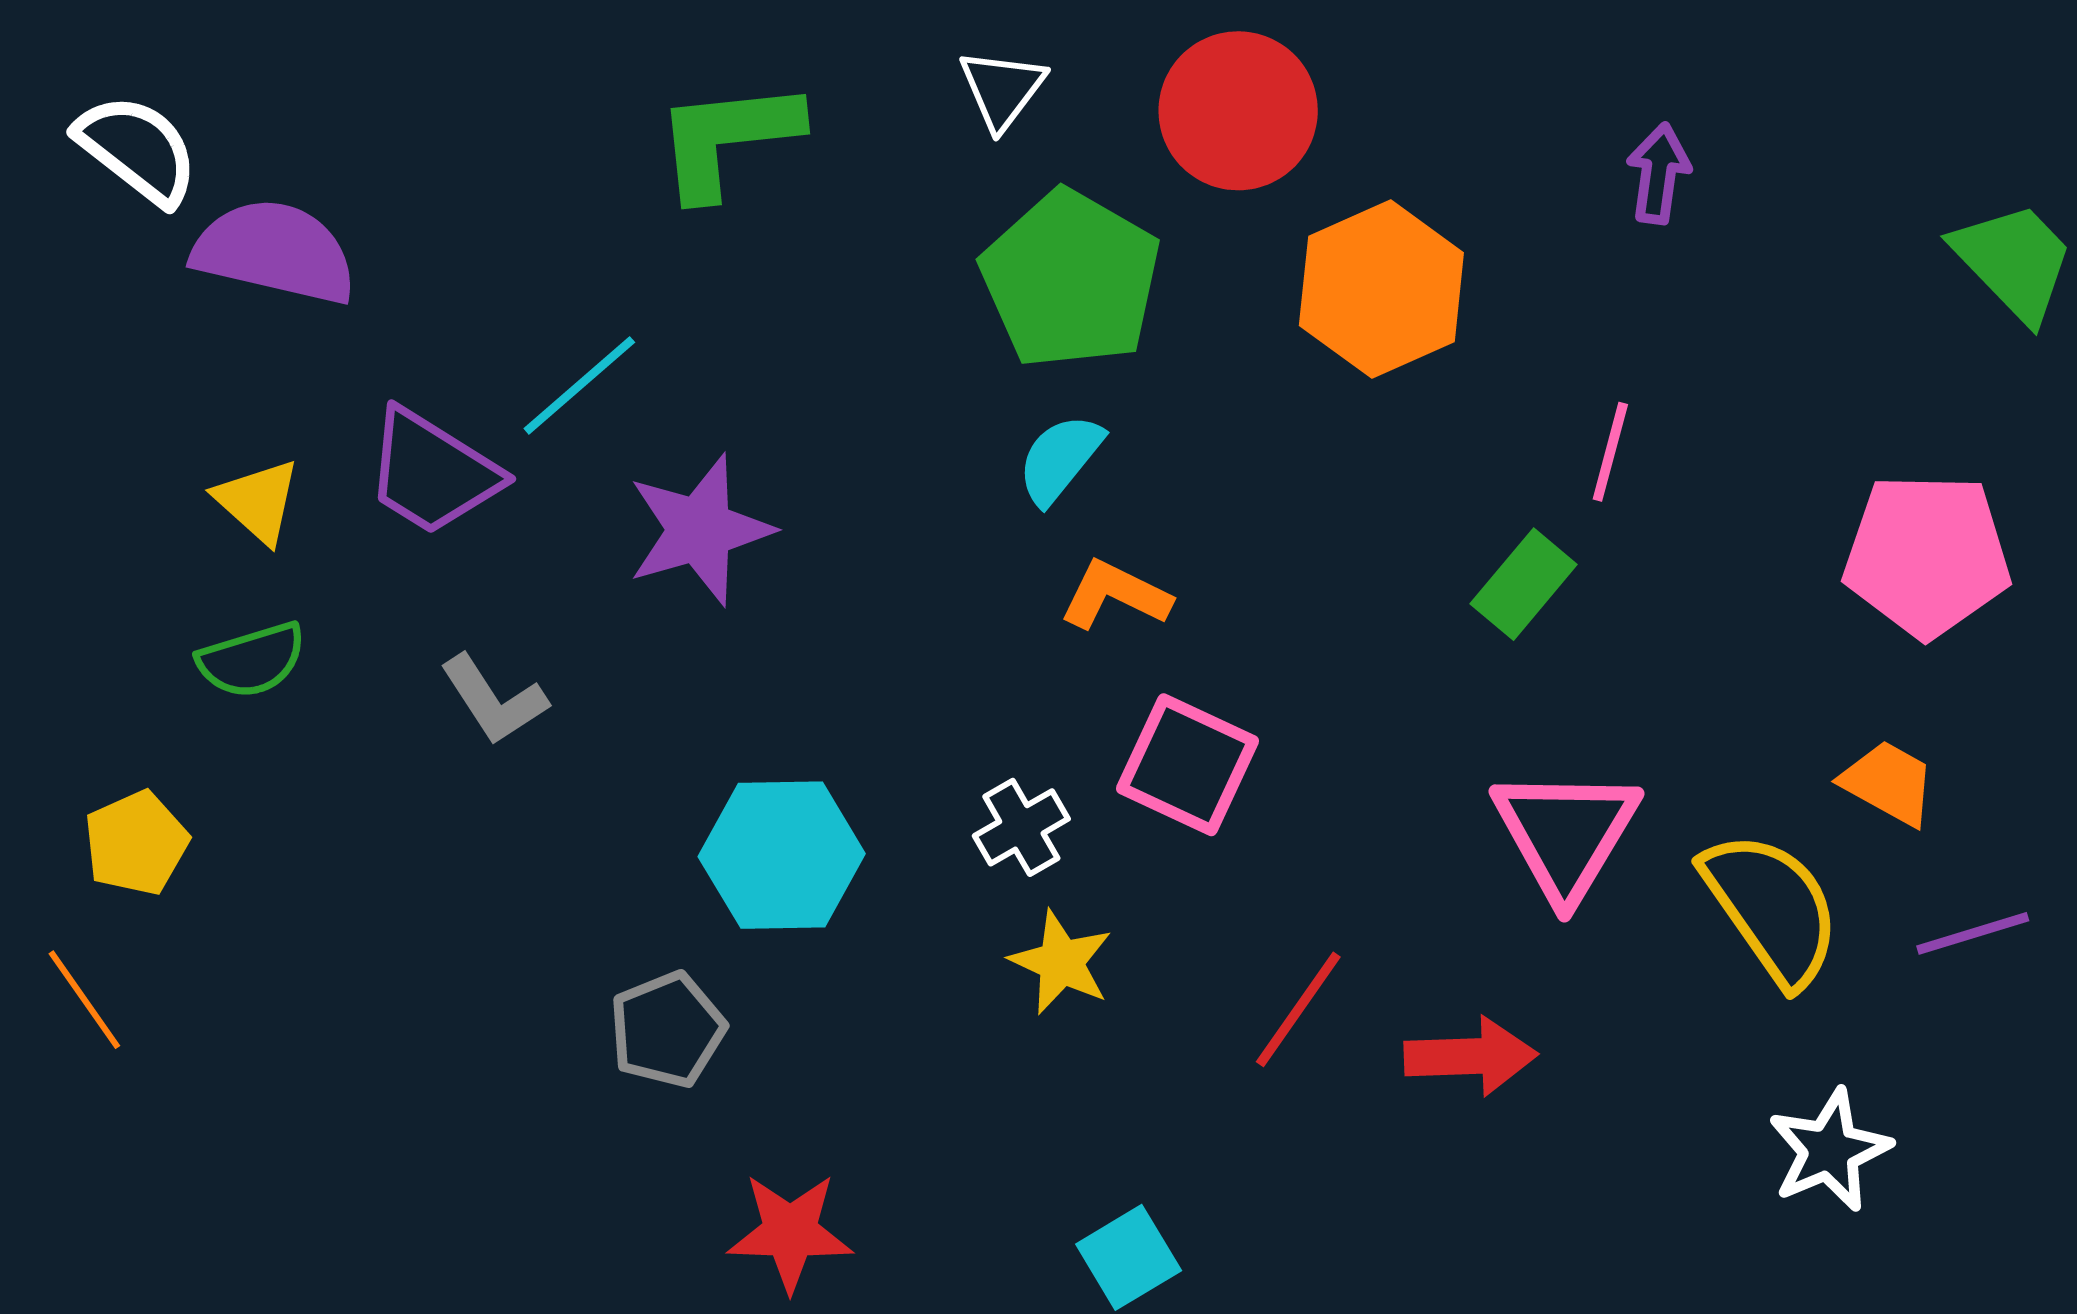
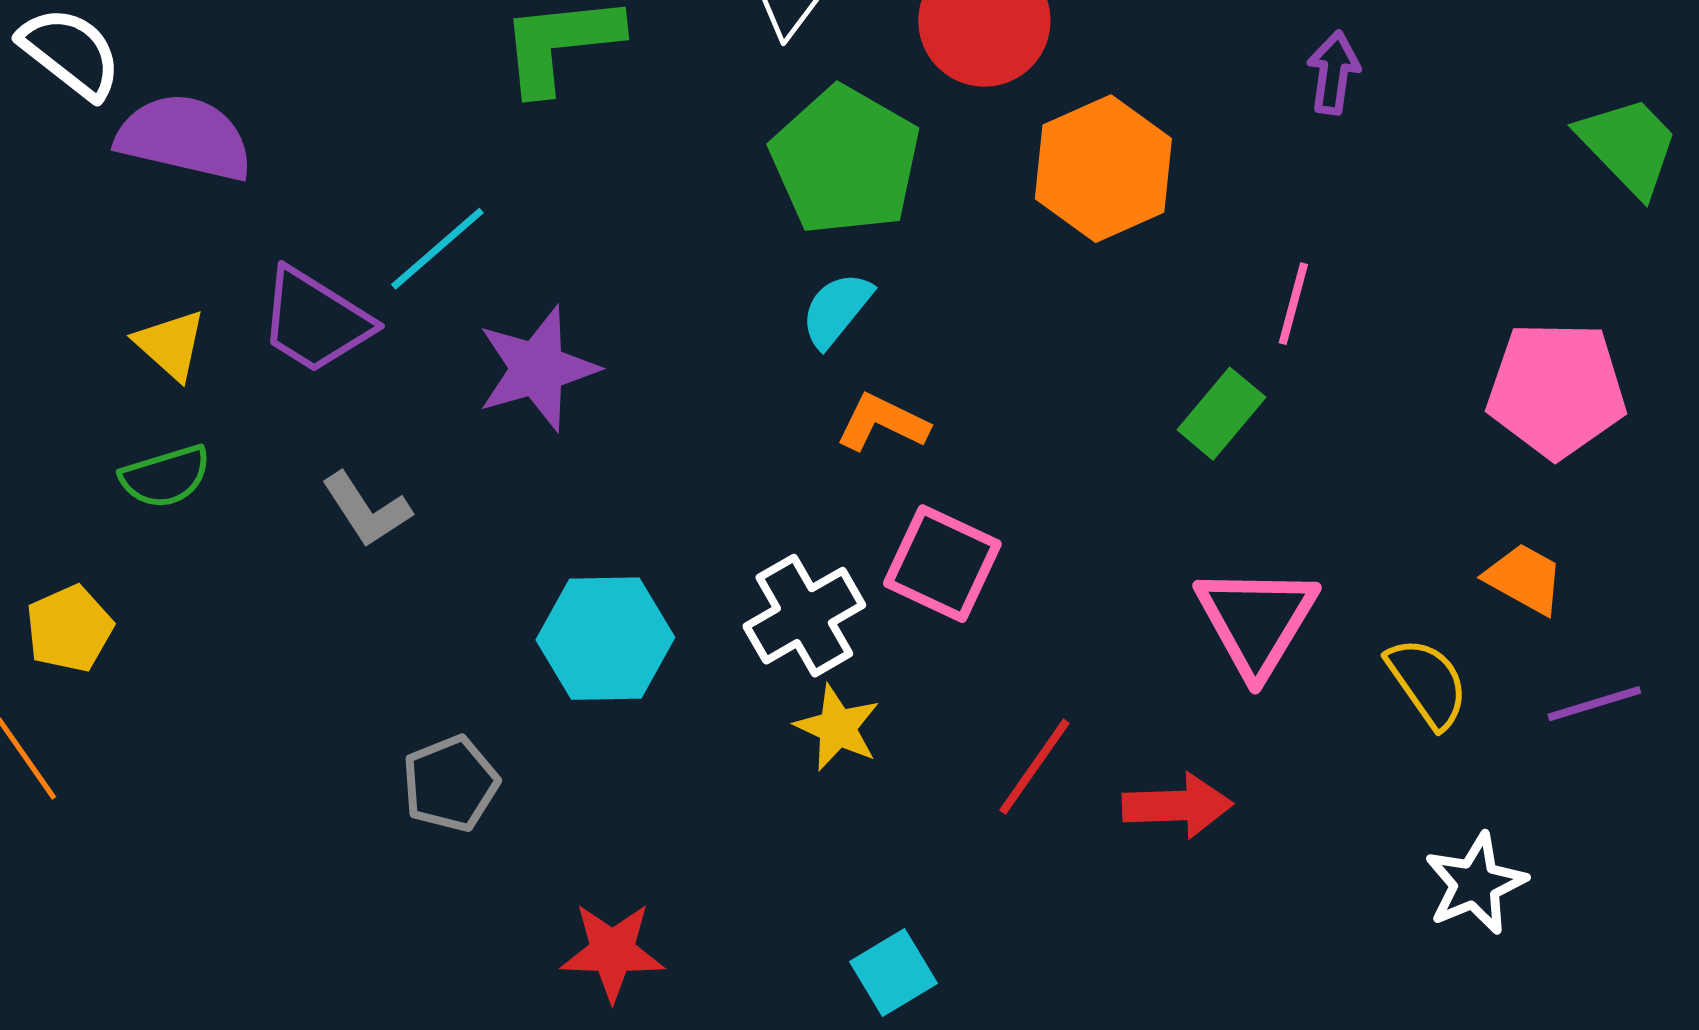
white cross: (1021, 827) -> (804, 616), size x1.5
yellow semicircle: (1772, 908) -> (1427, 683), size x0.7
gray pentagon: (667, 1030) -> (450, 784), moved

